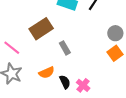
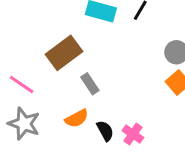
gray rectangle: (65, 48) -> (90, 84), moved

